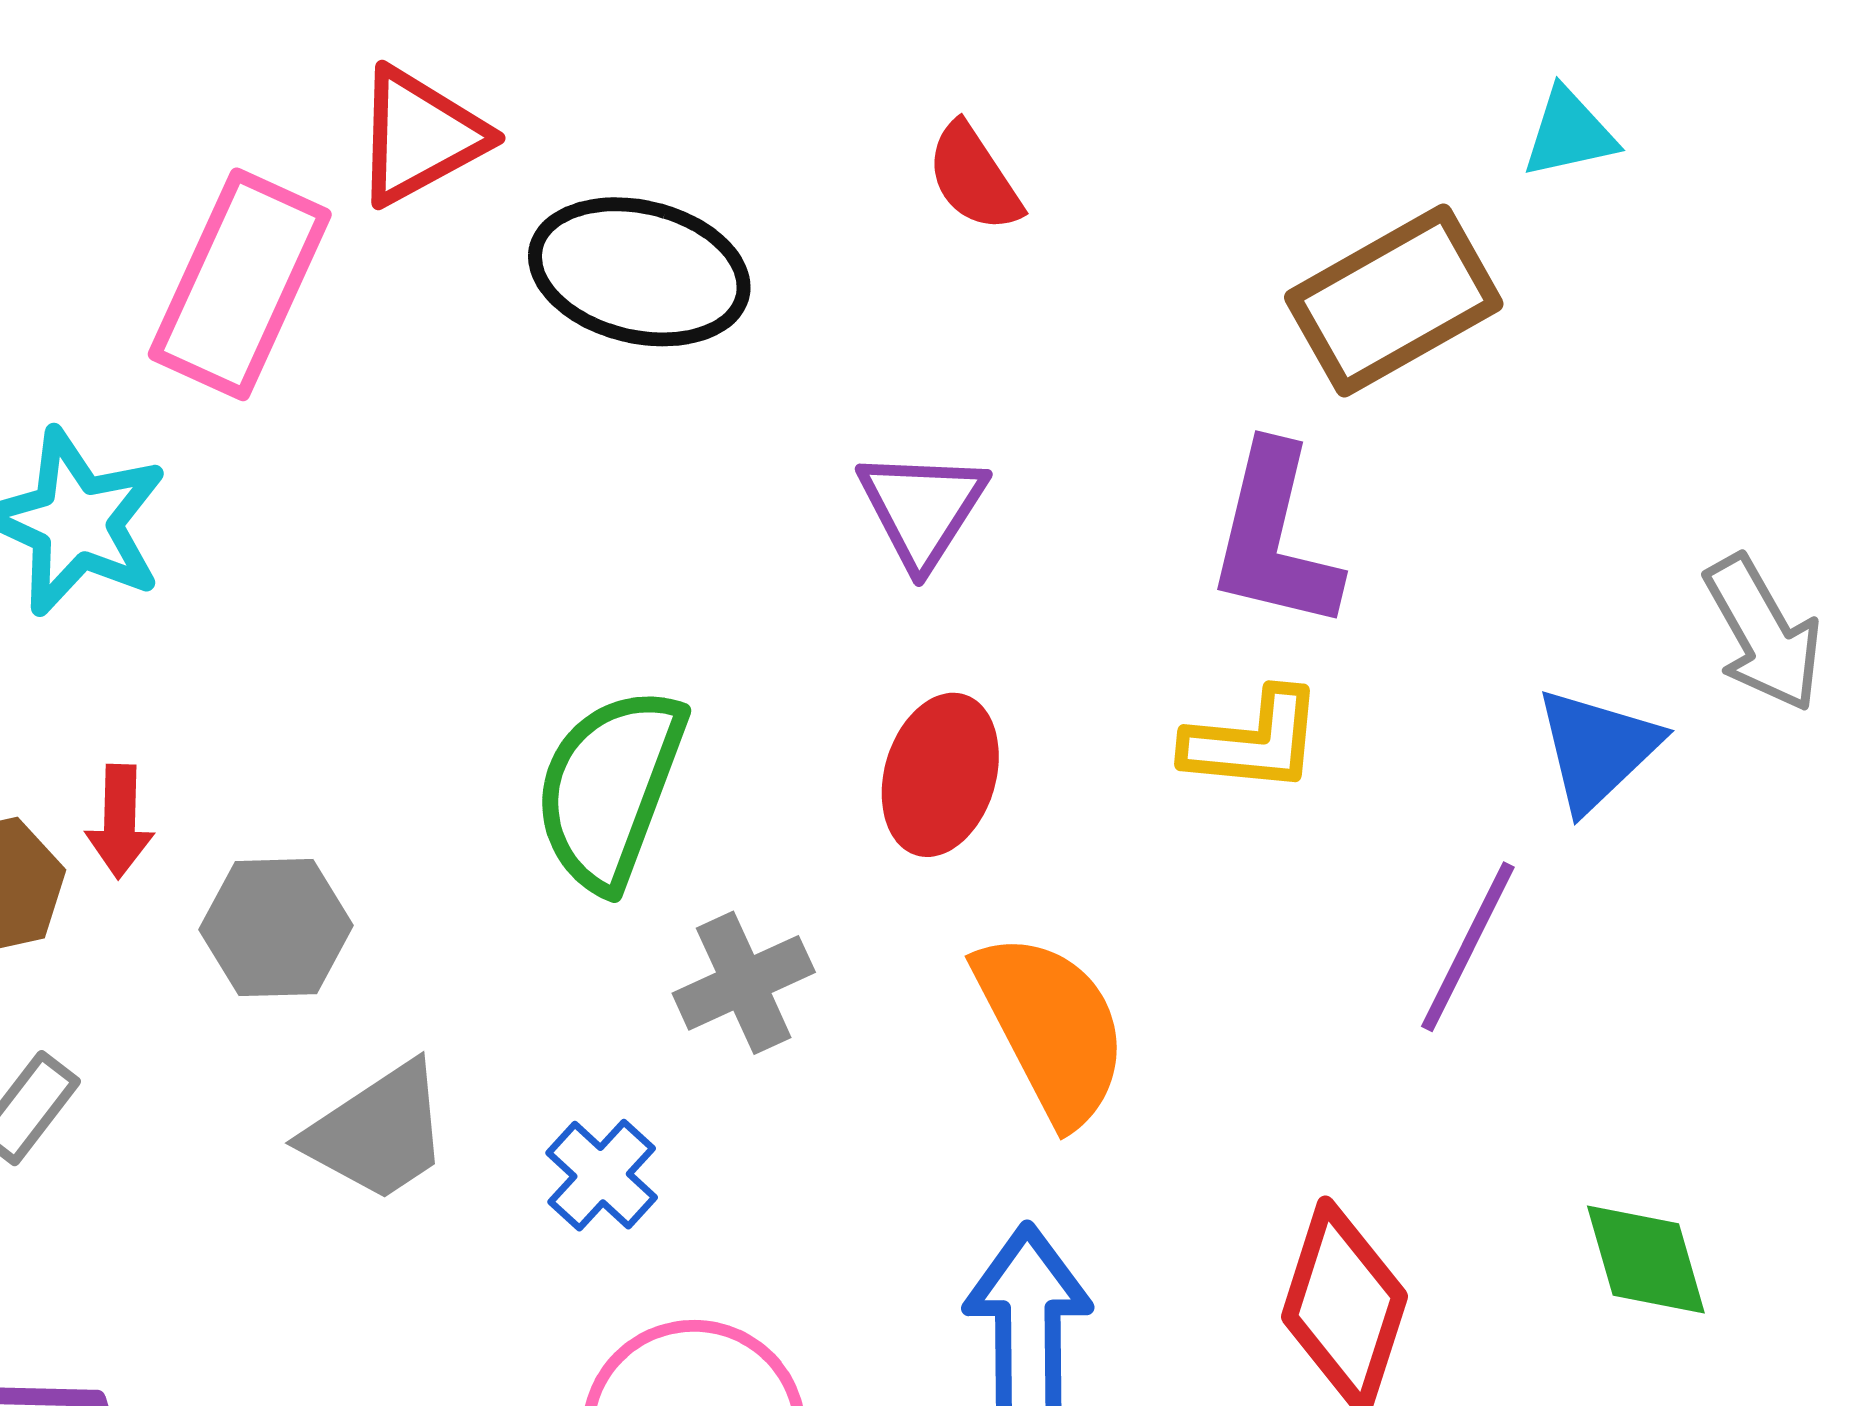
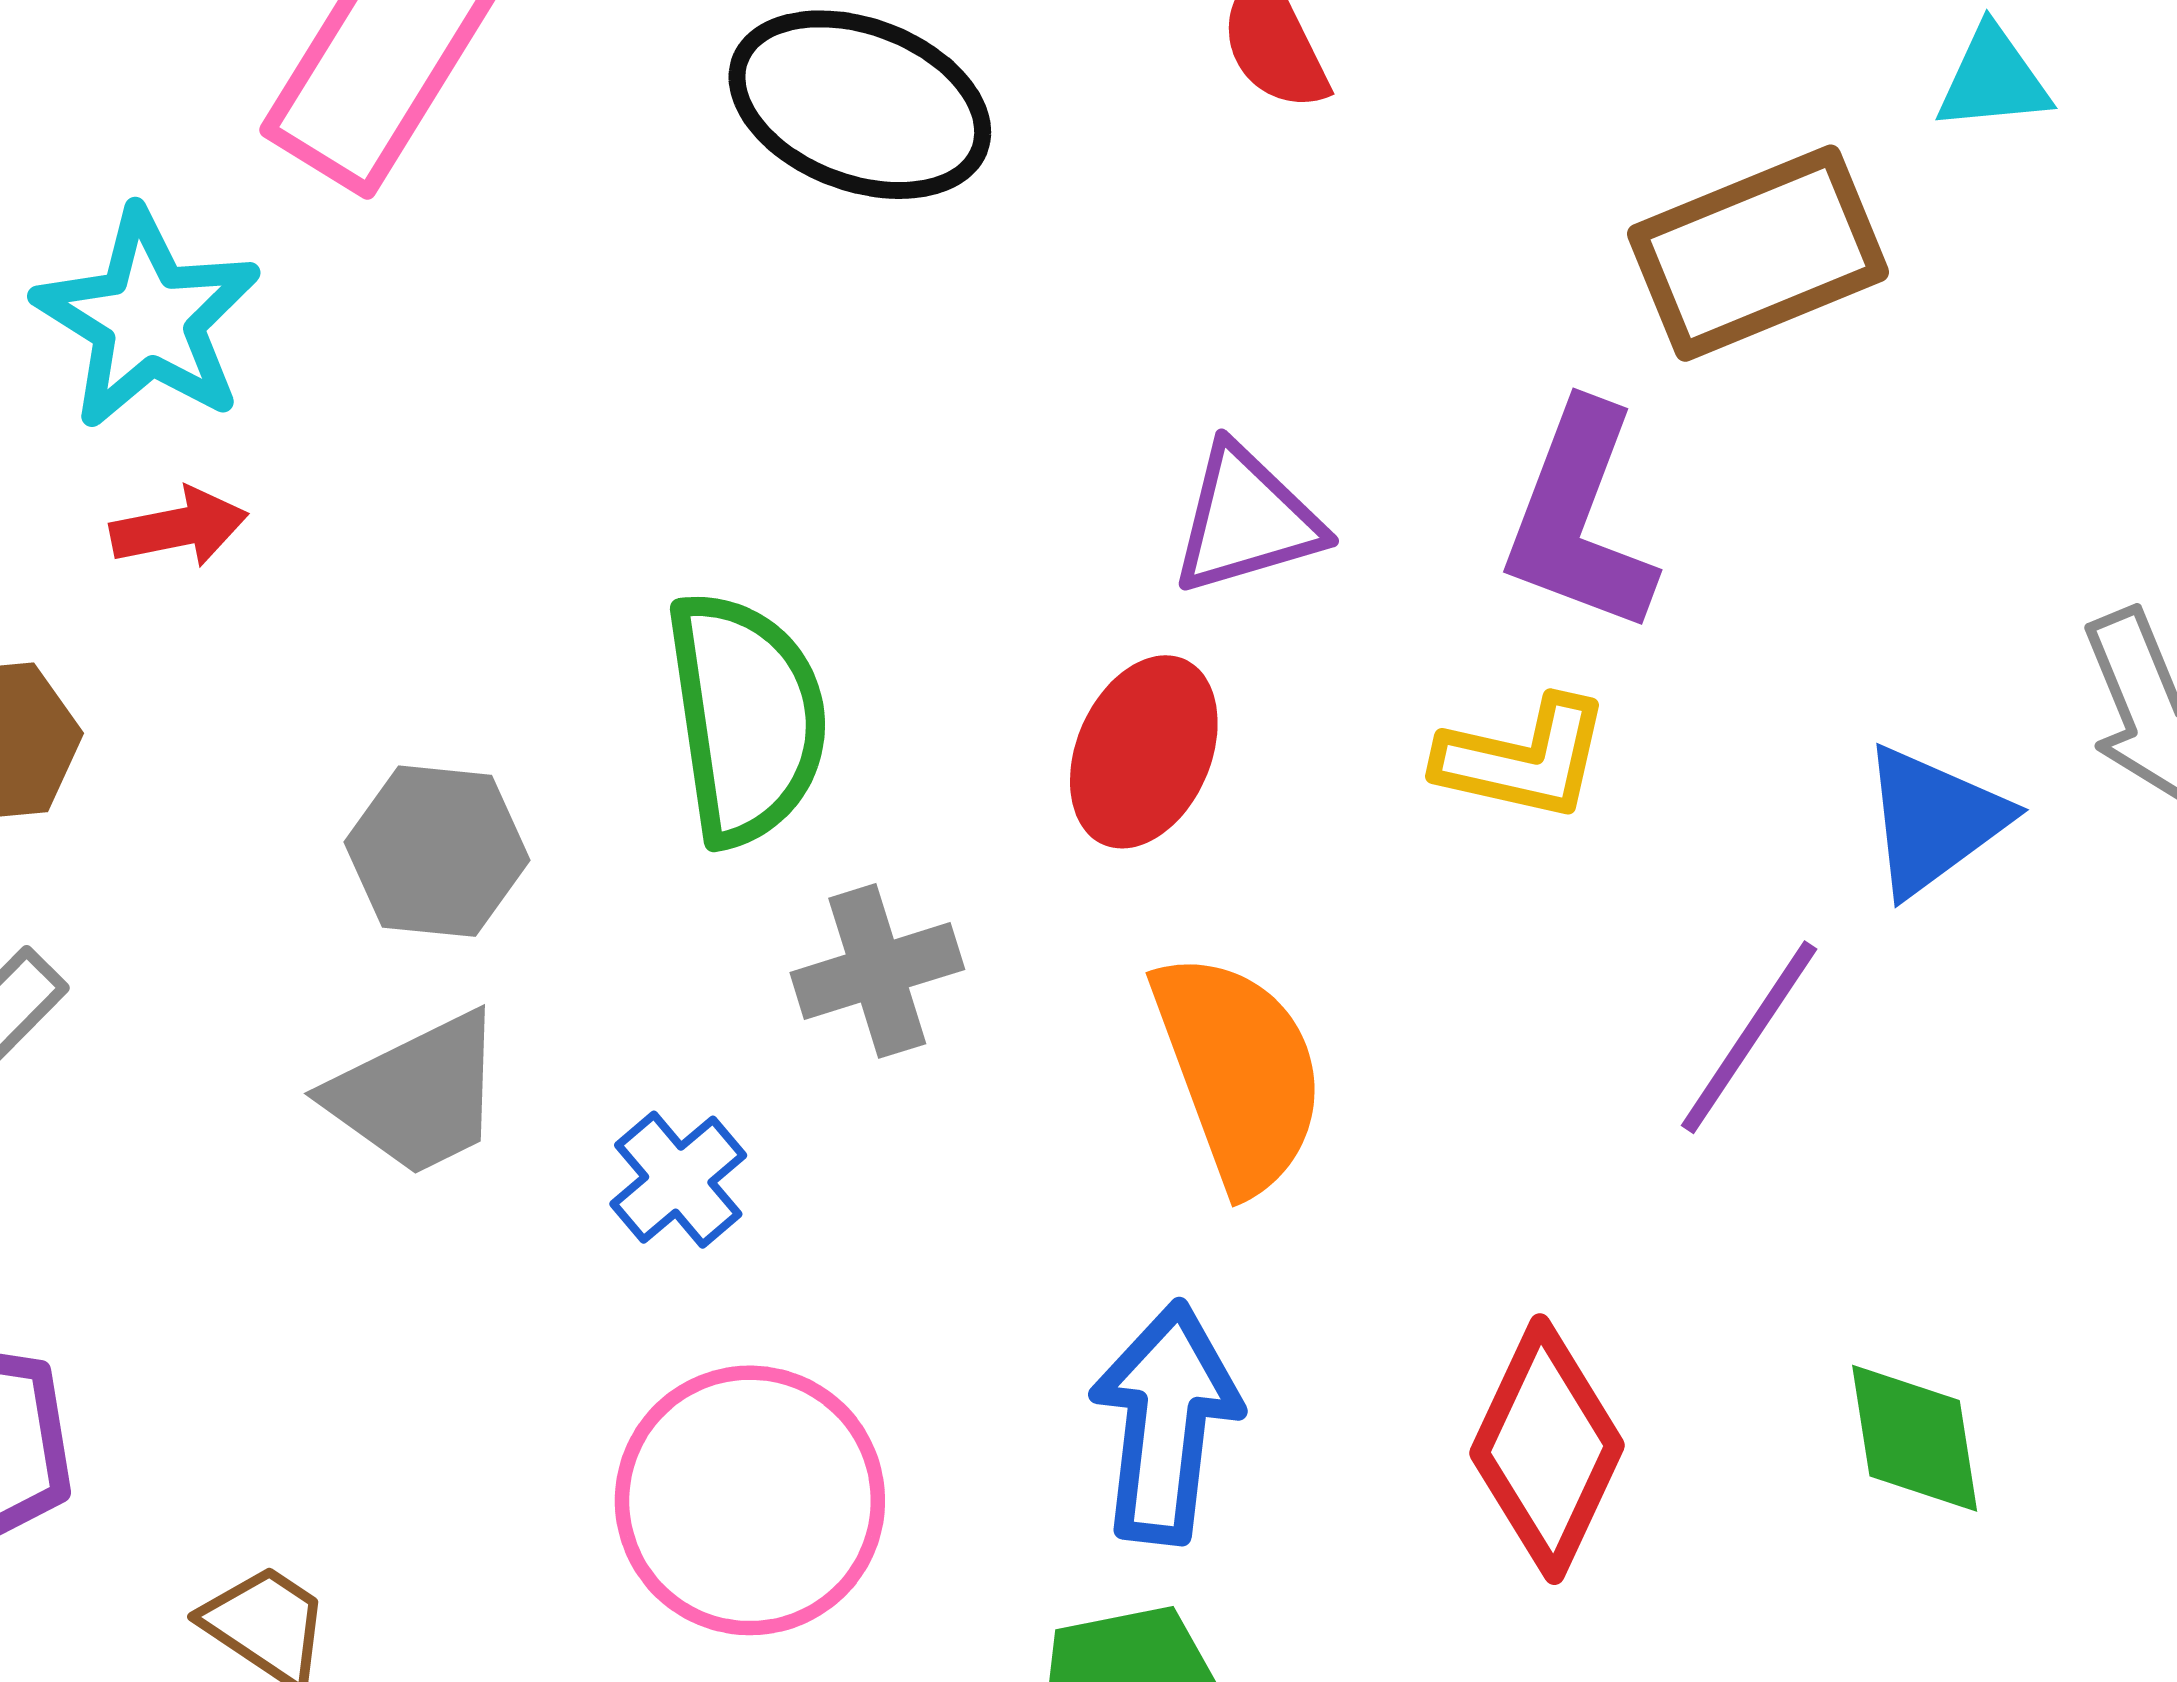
purple triangle: (922, 508) -> (1246, 520), moved, turned 34
green semicircle: (610, 788) -> (746, 718), turned 144
red arrow: (120, 821) -> (179, 527), moved, turned -110
gray hexagon: (276, 928) -> (437, 851), moved

